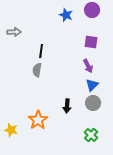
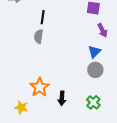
purple arrow: (88, 66) -> (102, 30), moved
black arrow: (67, 106) -> (62, 98), moved
yellow star: (11, 130) -> (21, 107), moved

